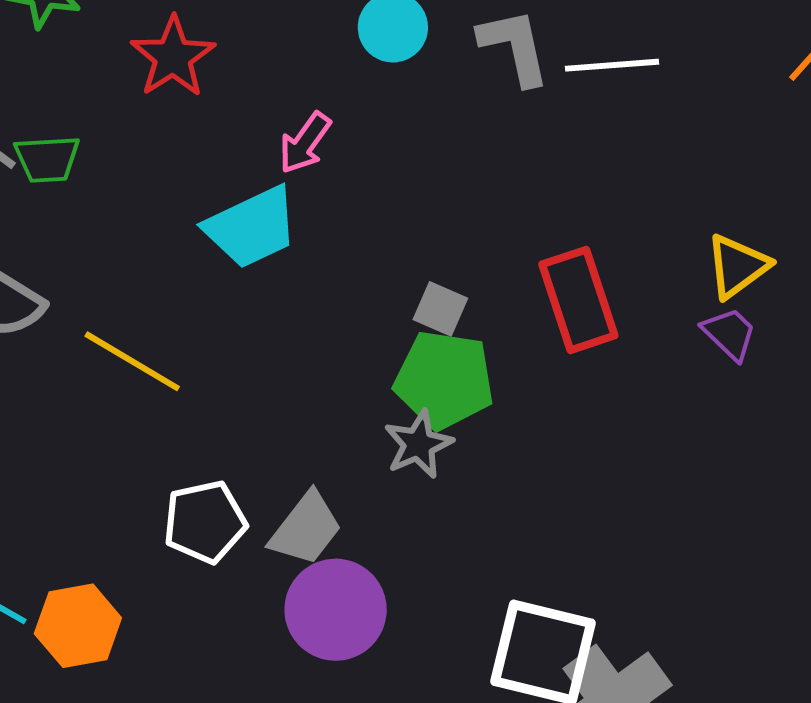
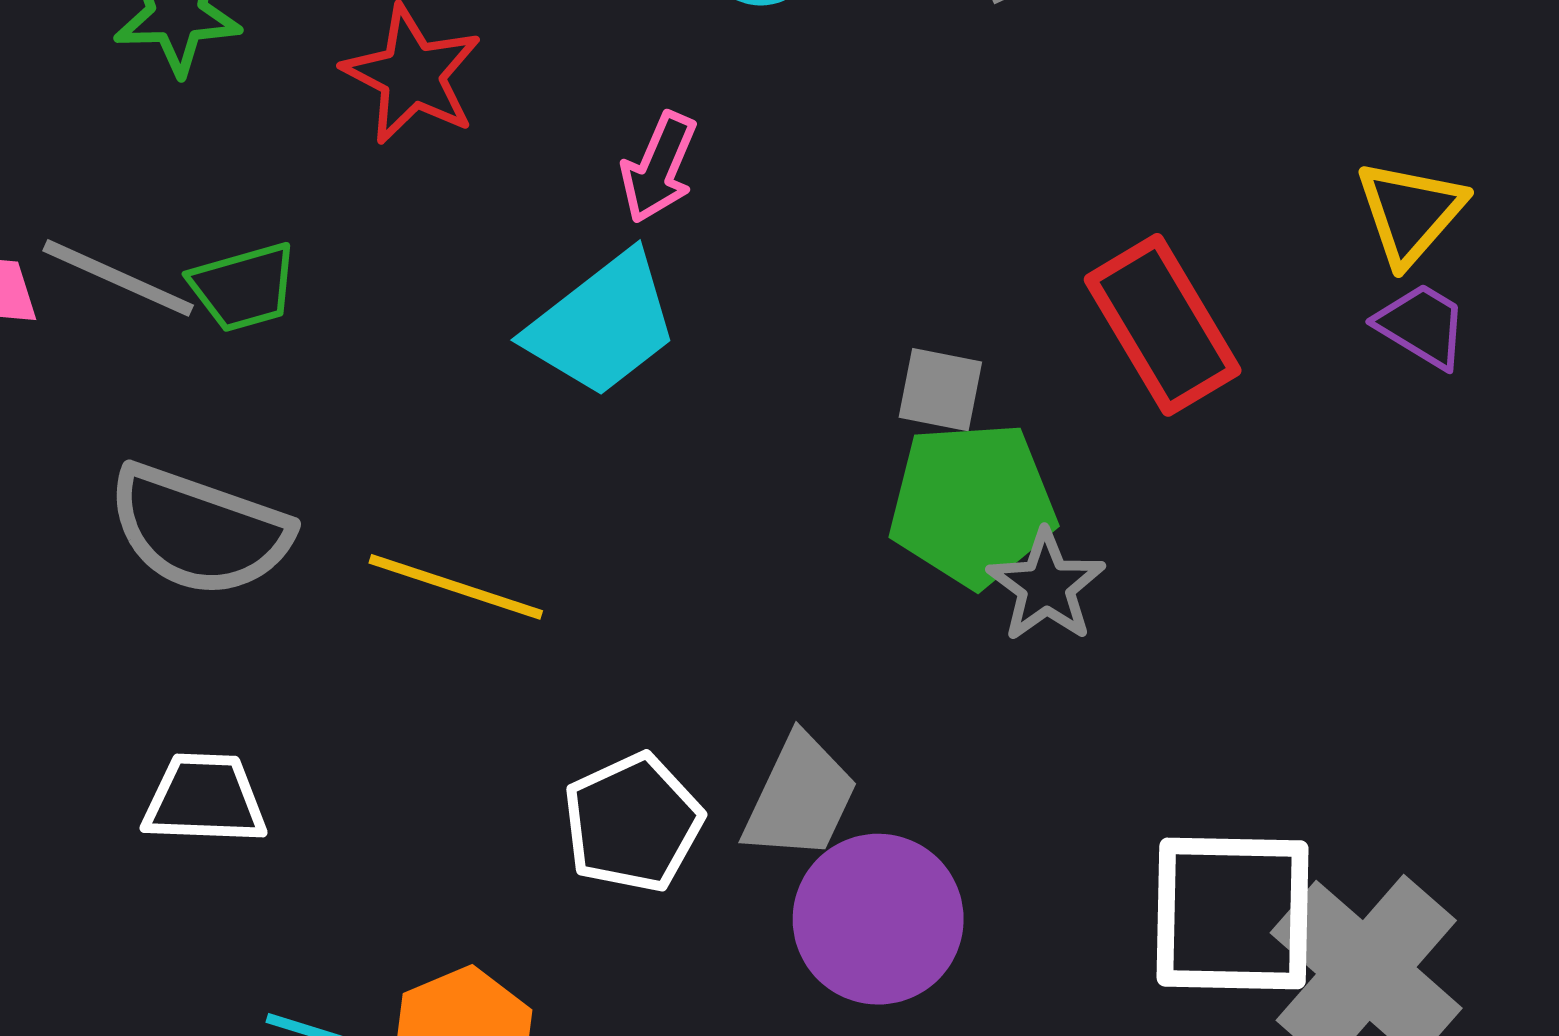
gray star: (418, 444) -> (1046, 586), moved

